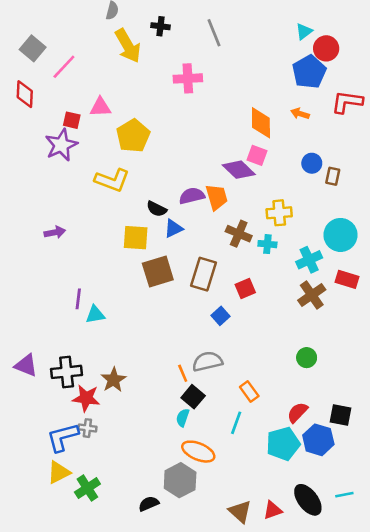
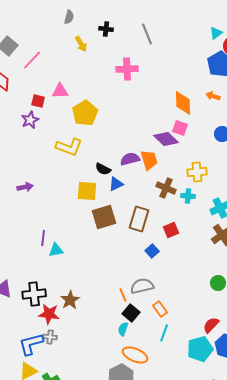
yellow arrow: (128, 46) -> (81, 44), size x0.6
purple star: (61, 145) -> (30, 120), size x0.7
orange rectangle: (249, 392) -> (160, 309), moved

